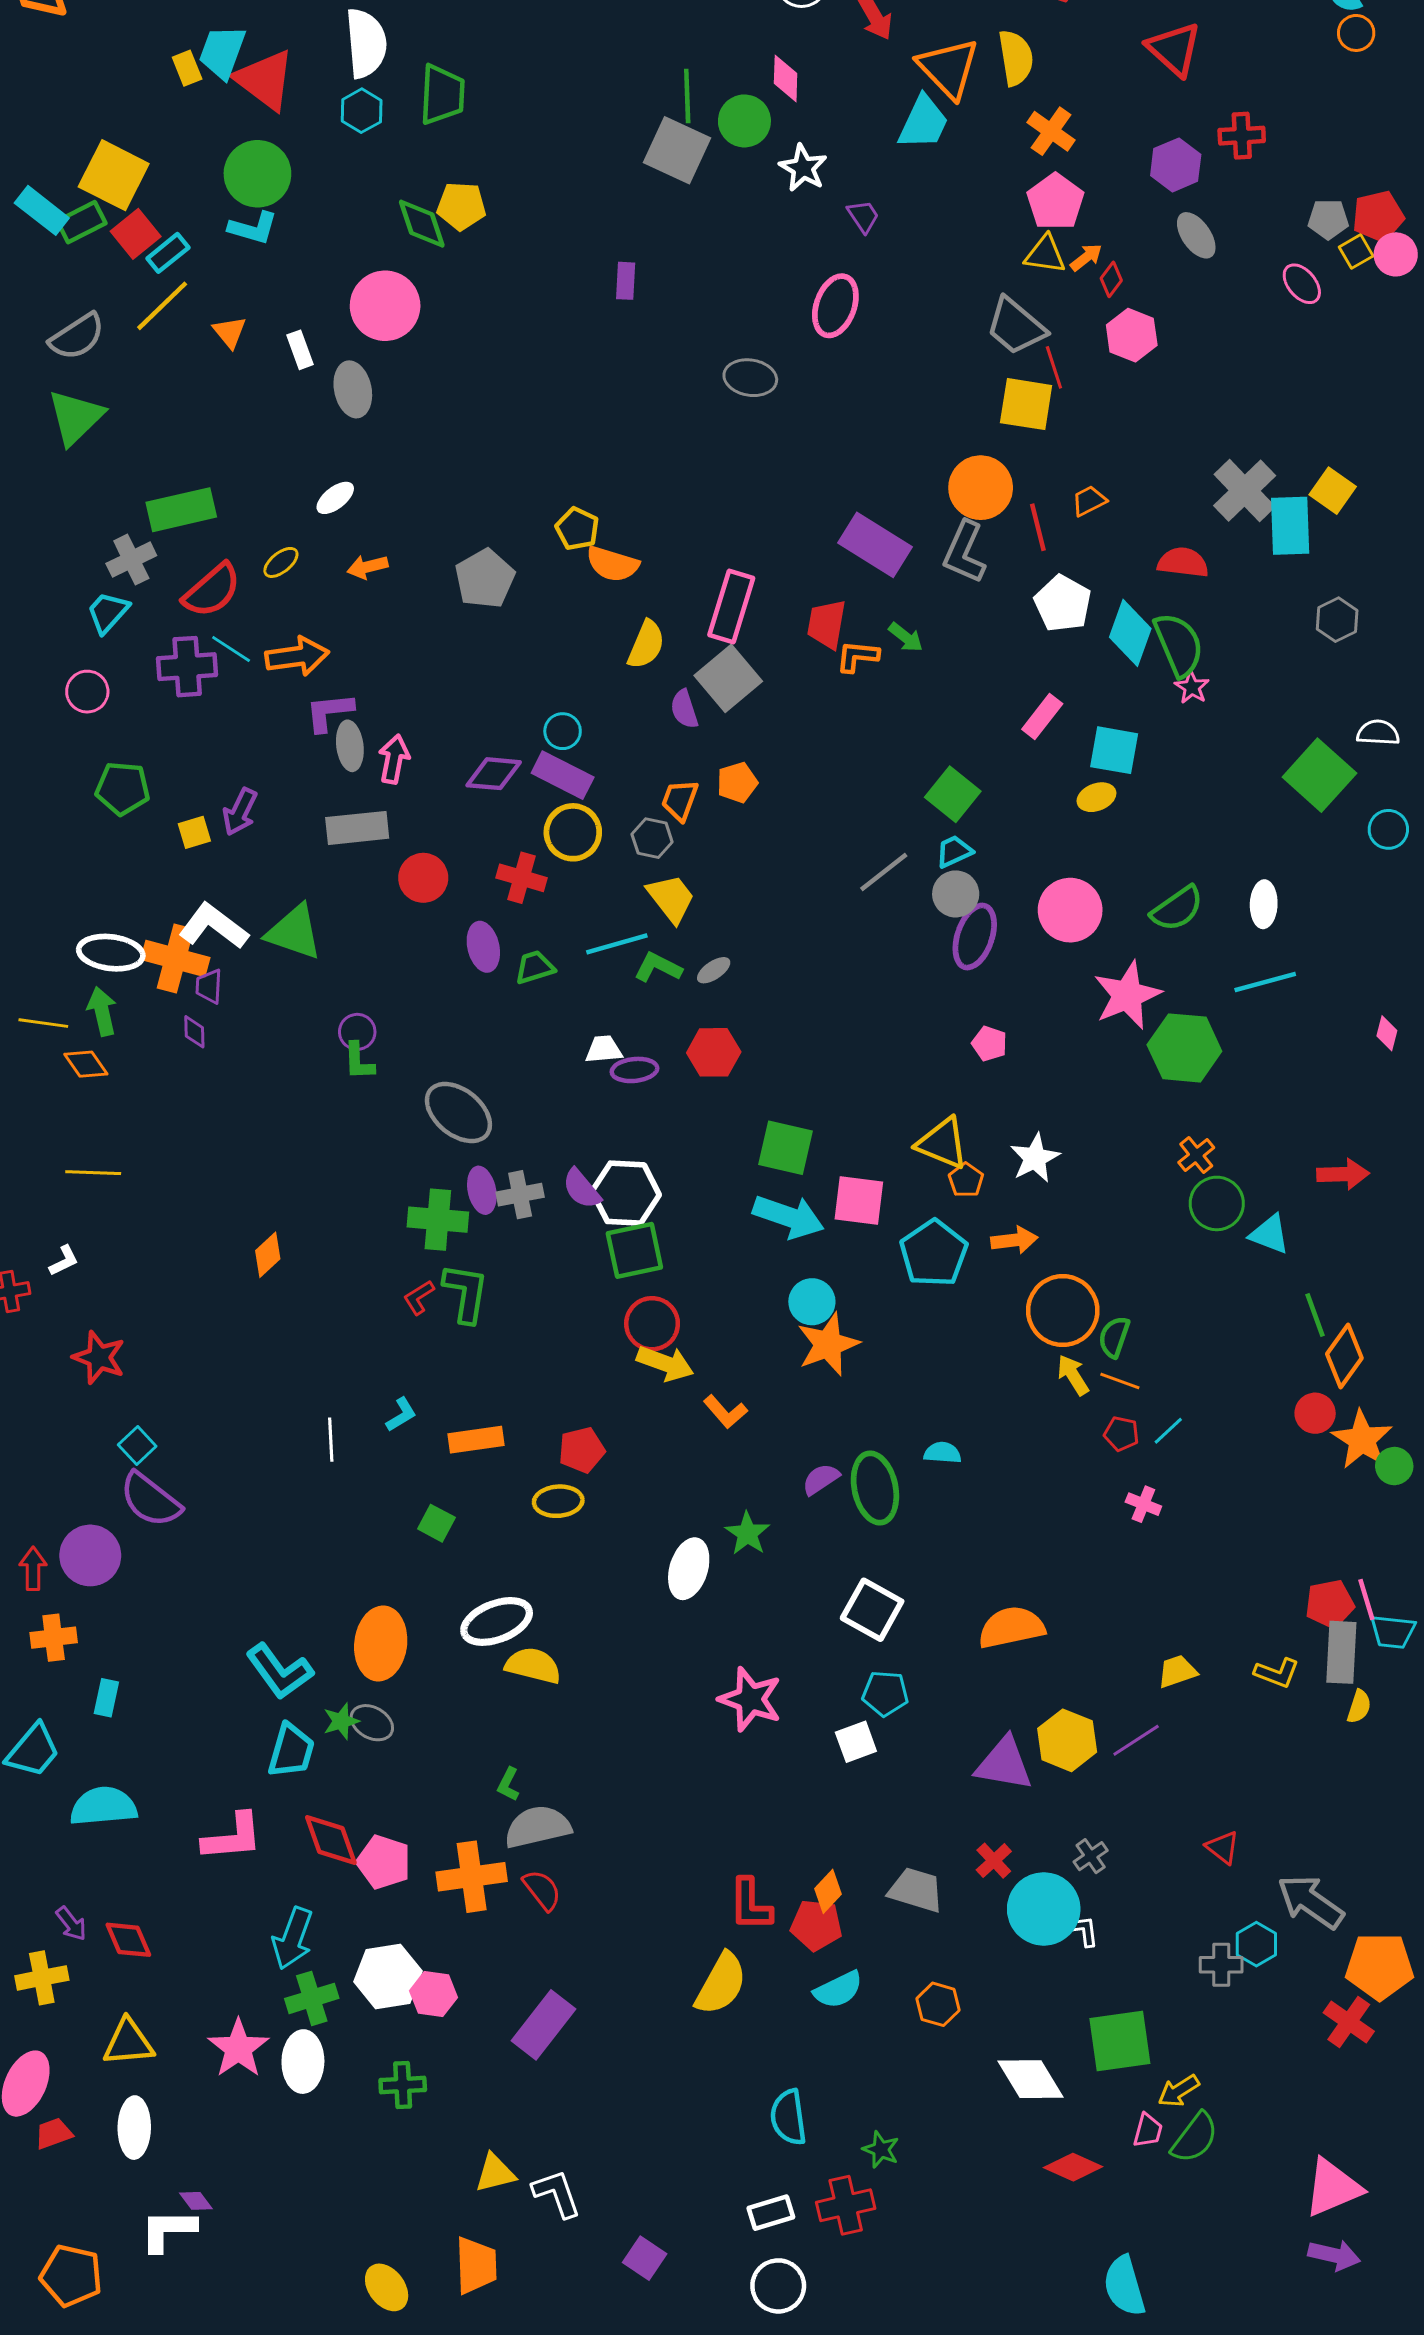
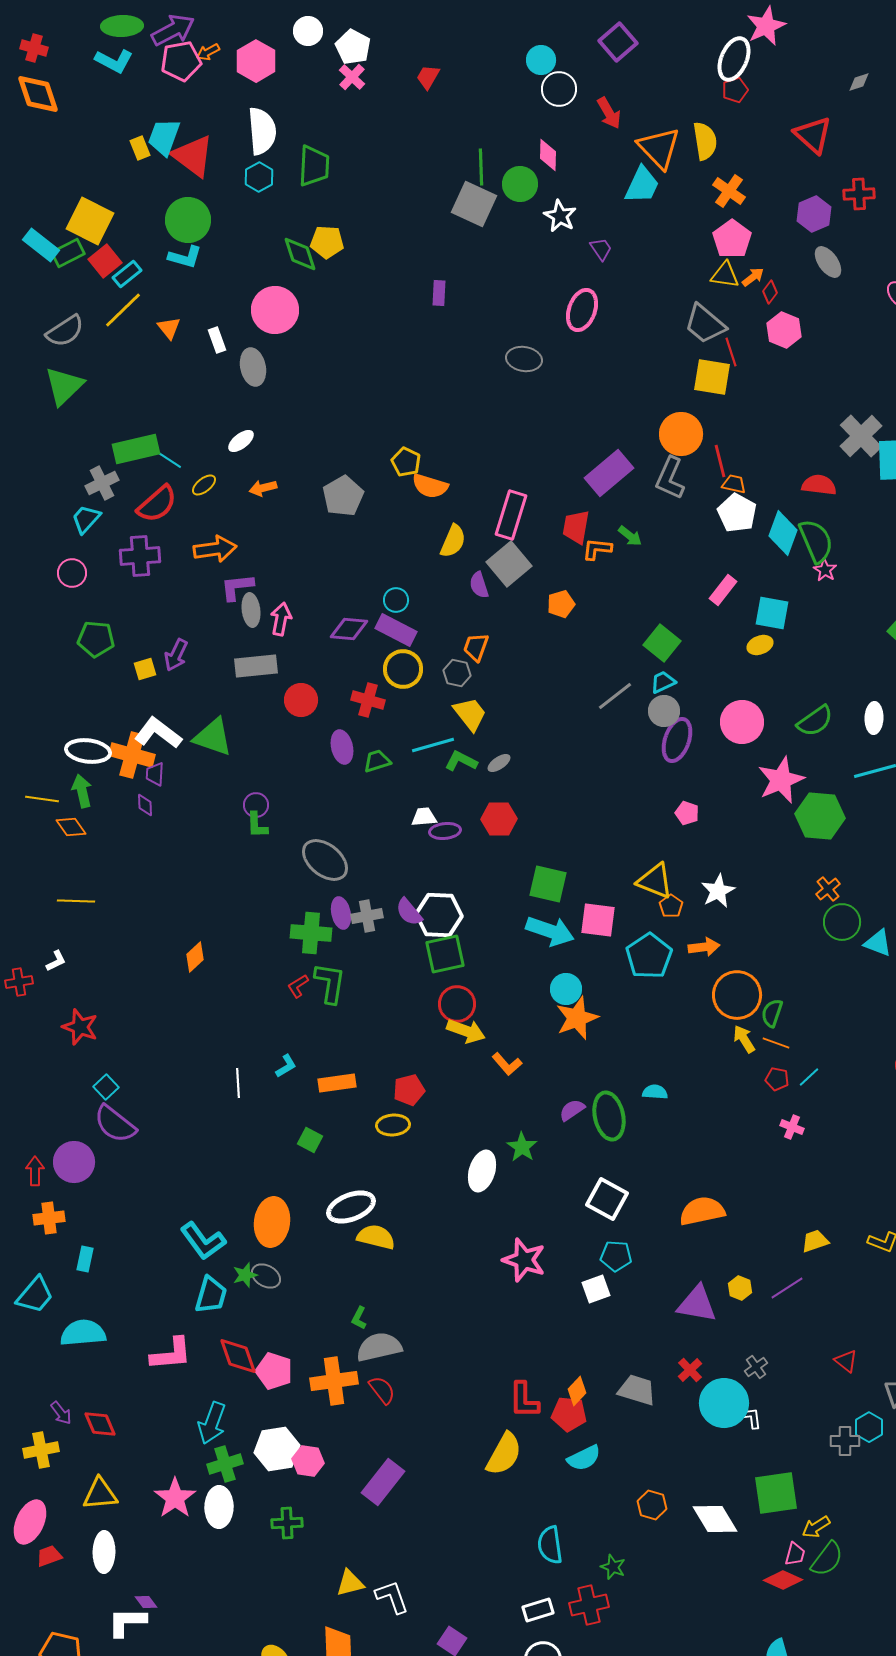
orange trapezoid: (1089, 501) -> (734, 484), moved, turned 40
purple rectangle: (875, 545) -> (609, 473), turned -72
cyan line: (231, 649) -> (168, 459), moved
orange pentagon: (737, 782) -> (561, 604), moved
yellow hexagon: (1067, 1740) -> (740, 1288), size x0.6
orange hexagon: (938, 2004) -> (652, 1505), moved
red diamond: (1073, 2167) -> (783, 1580), moved

